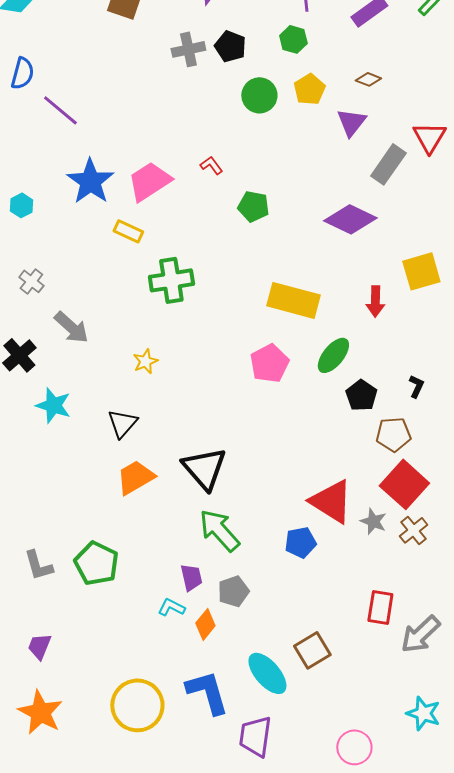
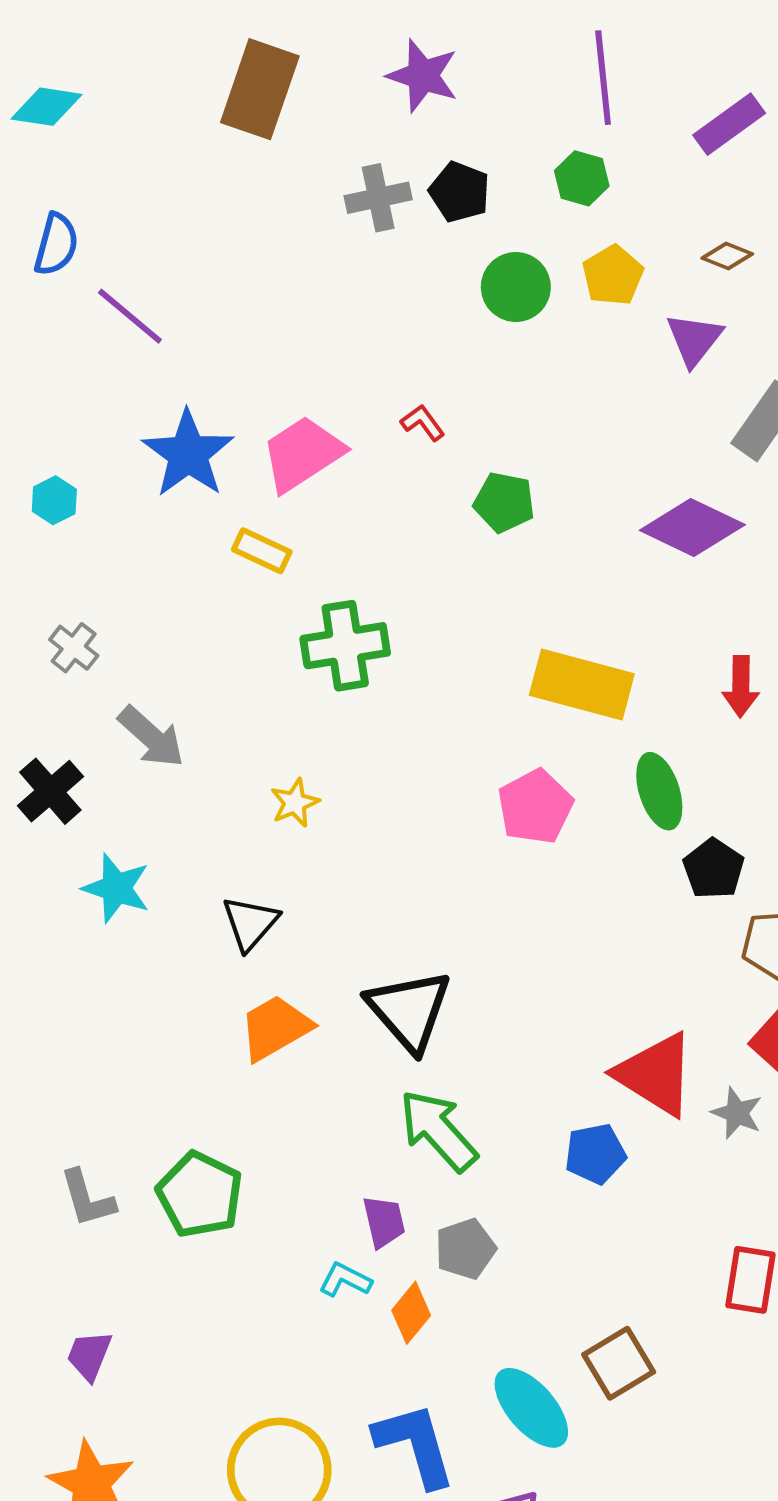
green ellipse: (333, 355) -> (659, 791), turned -57

